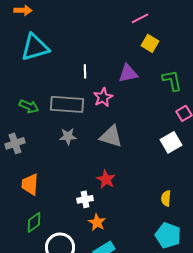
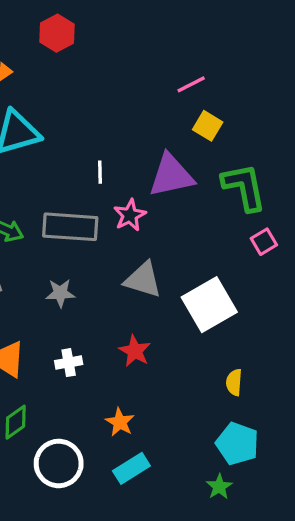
purple triangle: (128, 73) -> (171, 175), size x1.4
green L-shape: (172, 80) -> (244, 187), size x1.4
gray star: (68, 136) -> (60, 293), moved
white square: (171, 142) -> (209, 305), moved, size x1.5
white cross: (85, 199) -> (69, 363), moved

